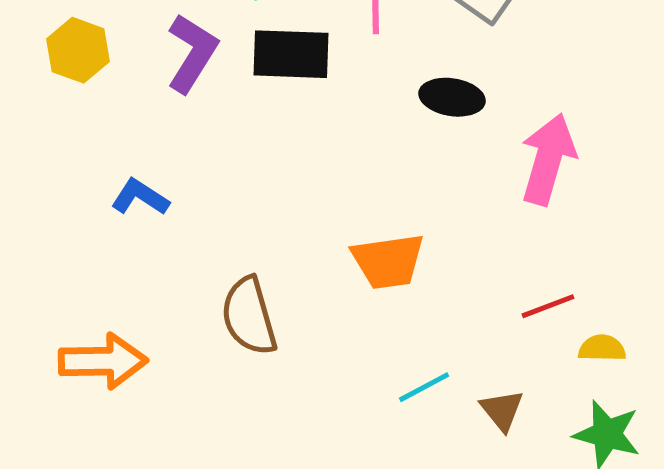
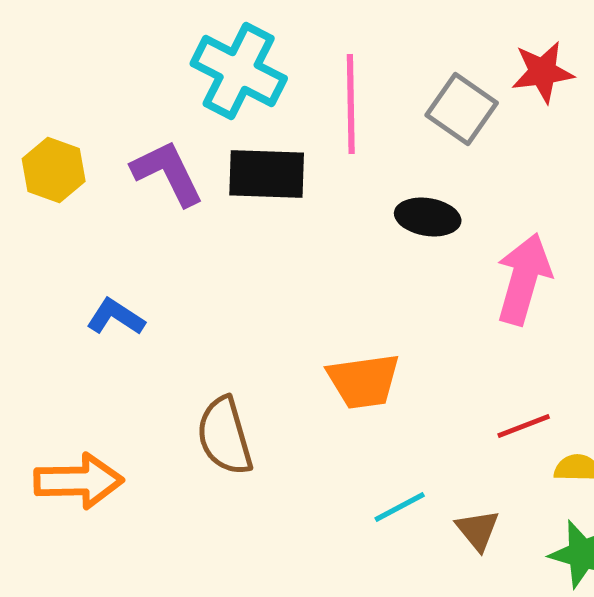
purple L-shape: (192, 53) -> (168, 173), turned -58

